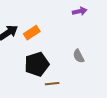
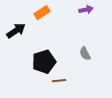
orange rectangle: (32, 33) -> (42, 13), moved

